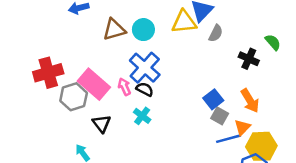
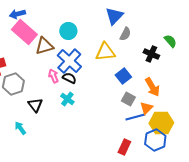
yellow triangle: (184, 22) -> (105, 52), moved
brown triangle: (114, 30) -> (44, 46), moved
pink rectangle: (94, 84) -> (24, 32), moved
blue square: (213, 99) -> (123, 76), moved

